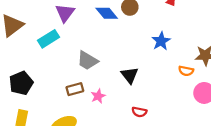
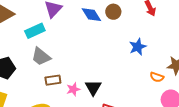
gray trapezoid: (88, 61) -> (41, 57), moved
black triangle: (130, 75) -> (93, 88), moved

